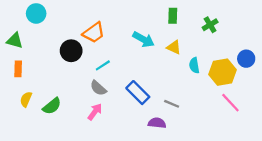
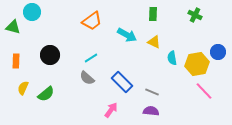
green cross: (210, 25) -> (195, 15), moved, turned -32
orange trapezoid: (94, 33) -> (92, 21), moved
green triangle: (15, 41) -> (13, 27), moved
black circle: (71, 51) -> (50, 55), moved
pink arrow: (95, 112) -> (111, 110), moved
purple semicircle: (157, 123) -> (151, 111), moved

